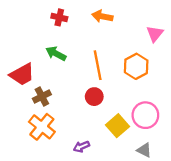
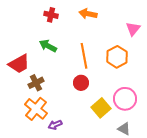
purple arrow: (81, 147) -> (55, 125), moved

